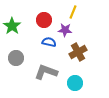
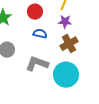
purple star: (65, 30) -> (65, 22), moved
cyan circle: (75, 83) -> (66, 75), size x1.6

